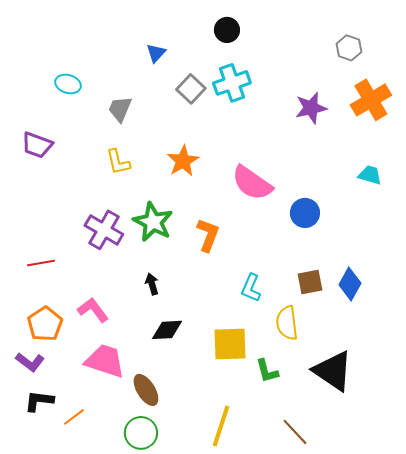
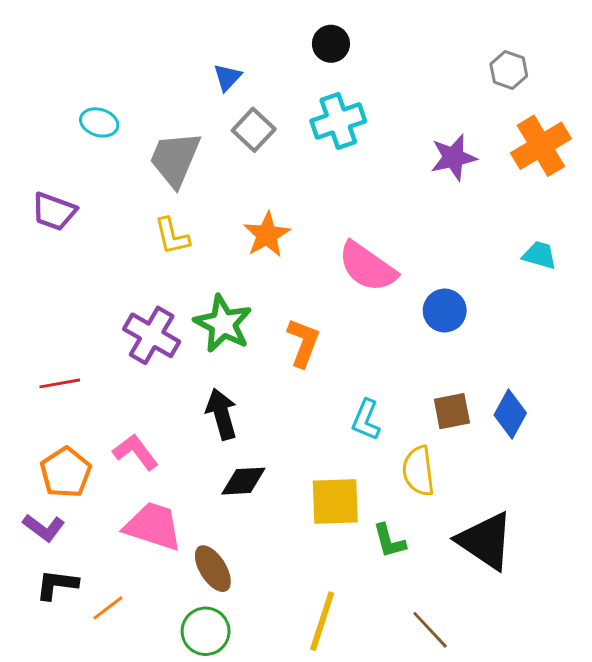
gray square: (191, 89) -> (254, 130), moved
gray trapezoid: (120, 109) -> (175, 159), size x1.5
black arrow: (152, 284) -> (222, 414), size x1.6

